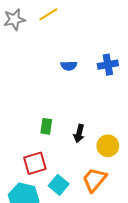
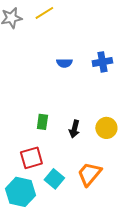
yellow circle: (108, 146) -> (106, 128), moved

